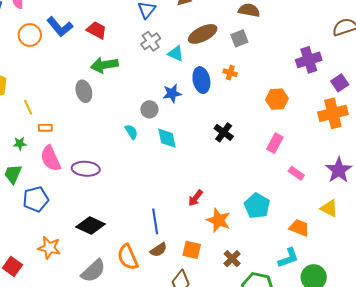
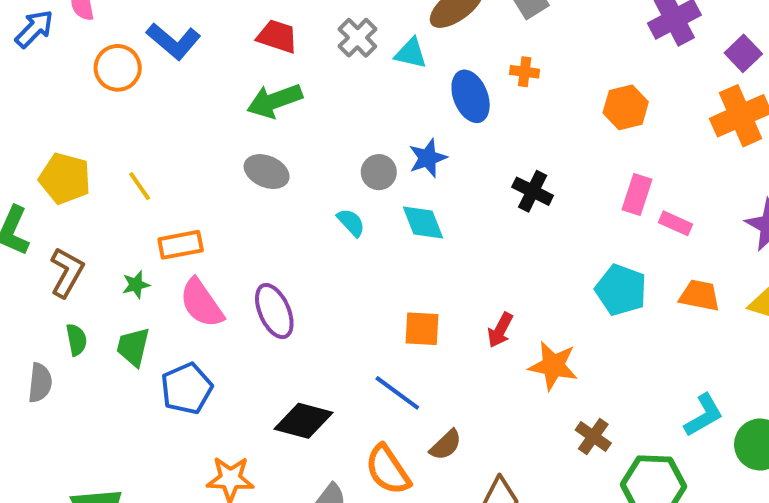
red trapezoid: (97, 30) -> (277, 36), moved
gray ellipse: (84, 91) -> (267, 172), moved, turned -40
blue star: (172, 93) -> (428, 158), moved
yellow line: (28, 107) -> (140, 186), moved
orange rectangle: (45, 128) -> (181, 245), size x1.5
purple ellipse: (86, 169) -> (274, 311), turned 72
pink rectangle: (296, 173) -> (675, 223), moved
cyan pentagon: (257, 206) -> (621, 290), moved
blue line: (155, 221) -> (397, 393), moved, turned -35
orange trapezoid: (299, 228) -> (700, 295), moved
orange square: (192, 250) -> (422, 329), moved

